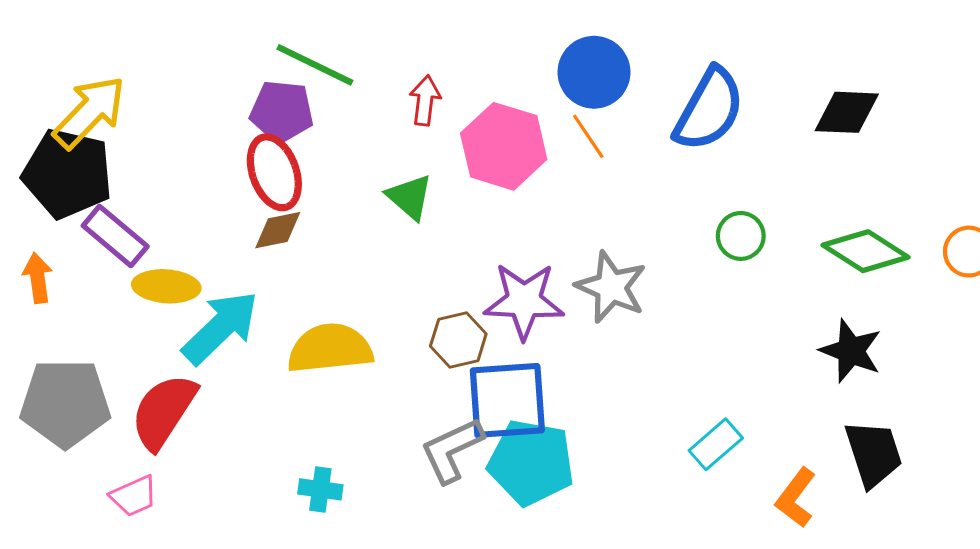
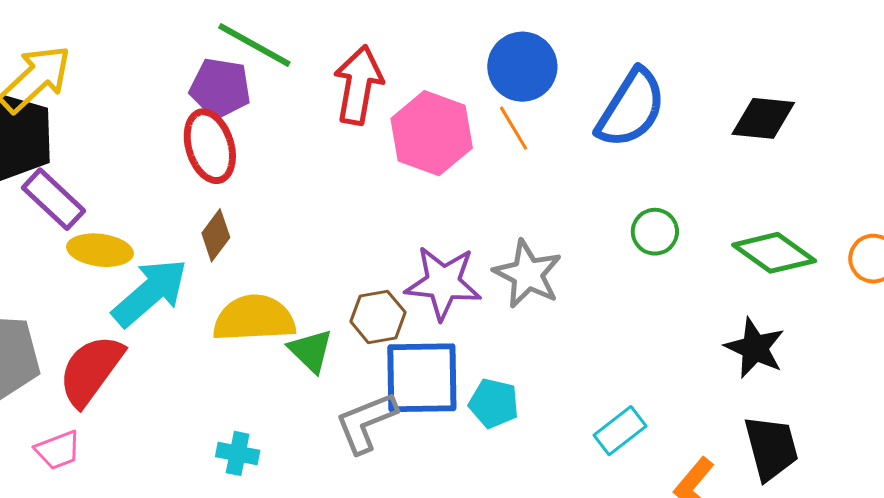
red arrow: (425, 100) -> (358, 85), size x1.6
green triangle: (410, 197) -> (311, 351), moved
brown diamond: (278, 230) -> (216, 235), moved, turned -45
cyan pentagon: (531, 462) -> (494, 403), moved, size x0.6

